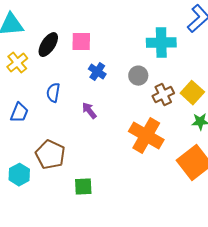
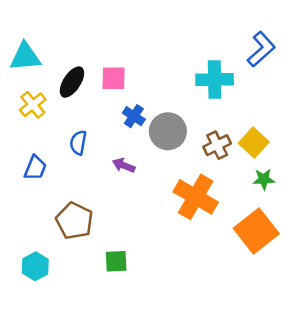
gray circle: (138, 76) -> (168, 131), moved, size x1.5
purple arrow: (89, 111) -> (124, 165), turned -30
cyan hexagon: (19, 175) -> (35, 266), moved

